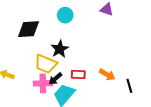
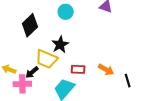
black diamond: (29, 29) -> (30, 25), turned -40
black arrow: (55, 79) -> (32, 72), moved
pink cross: (43, 83) -> (22, 84), moved

